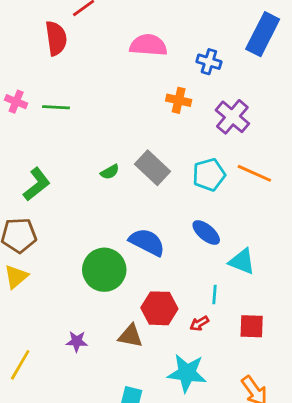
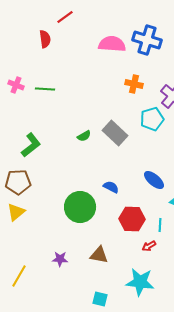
red semicircle: (56, 38) -> (45, 39), size x0.7
blue cross: (209, 62) -> (147, 40), moved, size x1.6
cyan pentagon: (209, 175) -> (152, 119), moved
blue semicircle: (147, 242) -> (111, 187), size x0.6
red hexagon: (159, 308) -> (132, 219), moved

